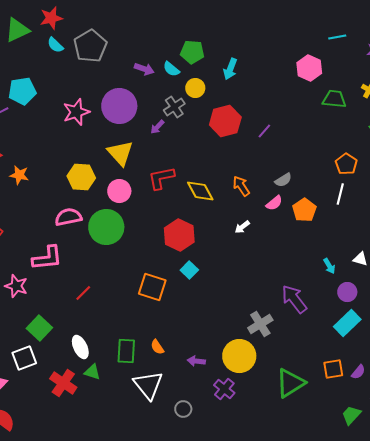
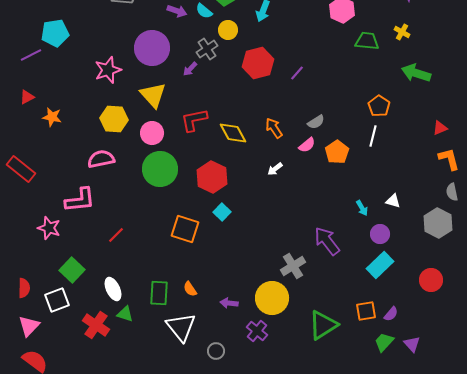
pink star: (76, 112) -> (108, 70), moved
green circle: (106, 227) -> (160, 169), moved
green trapezoid: (351, 415) -> (384, 342), moved

